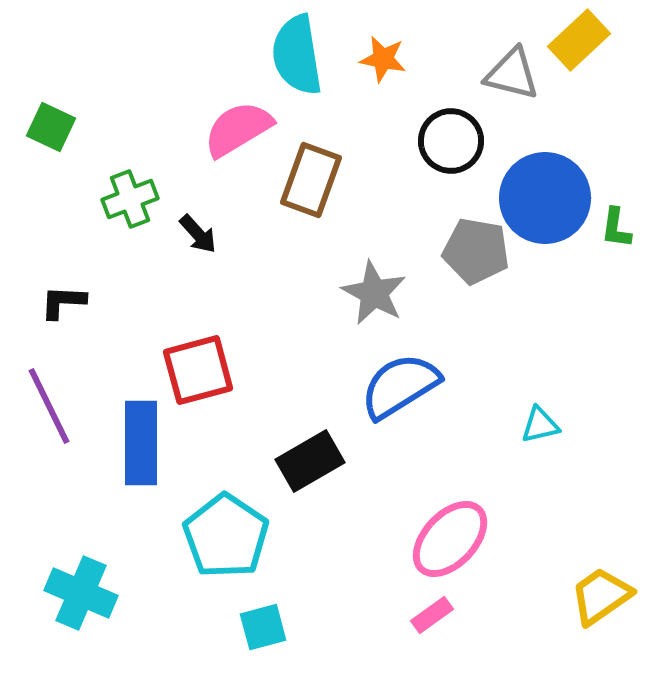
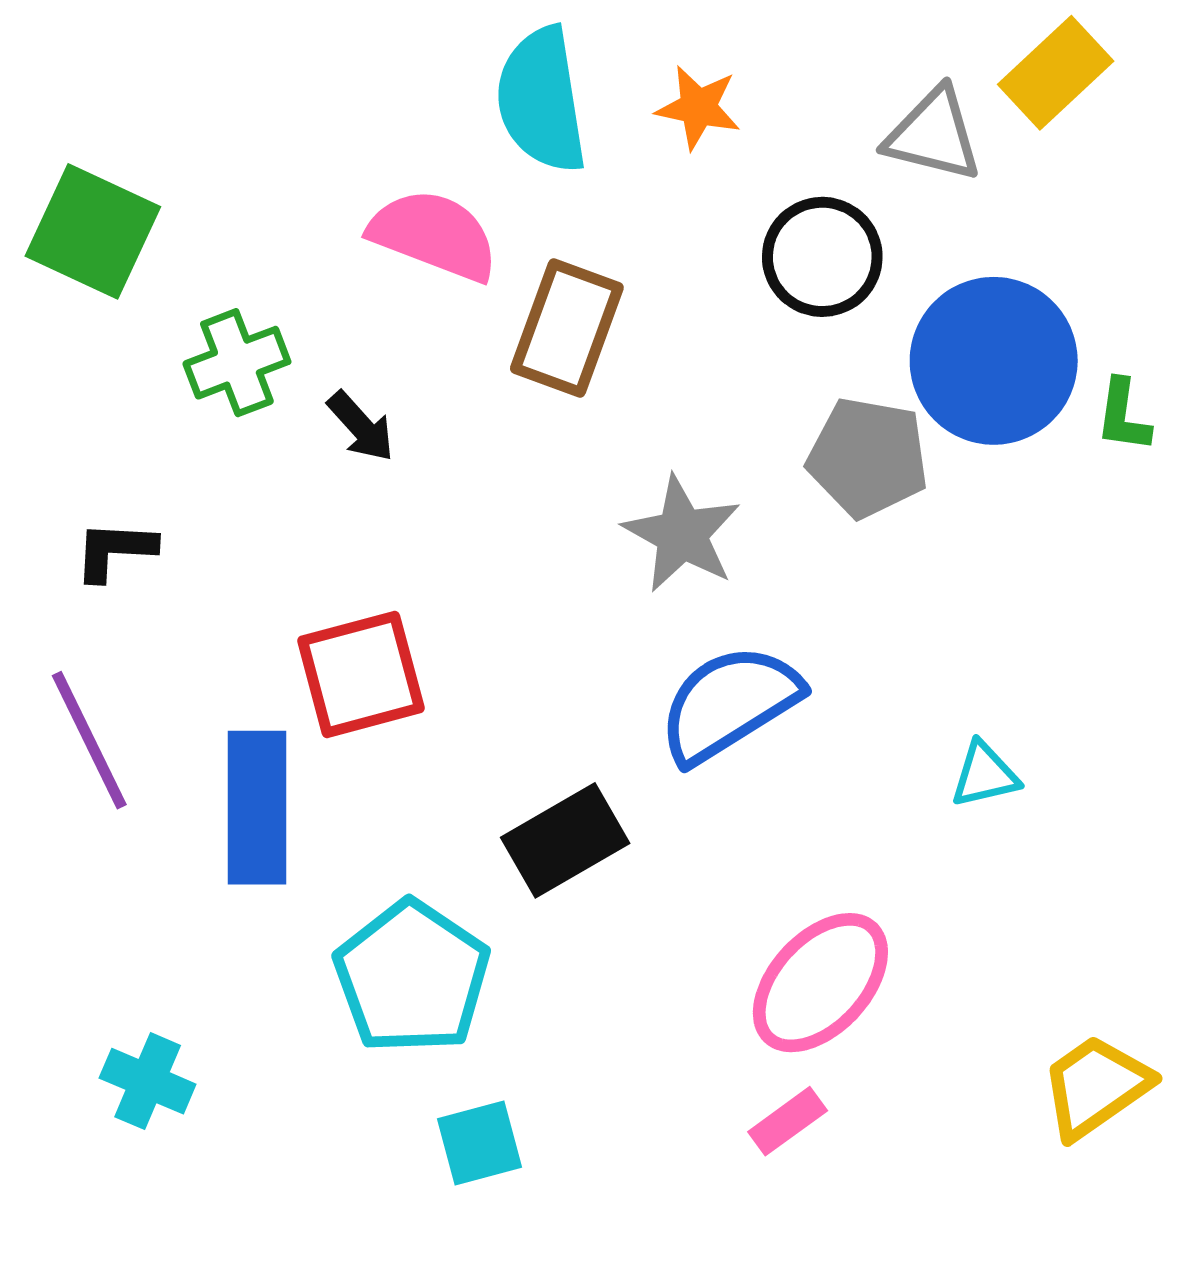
green square: (51, 127) -> (93, 231), size x1.5
pink semicircle: (238, 129) -> (434, 235), turned 52
cyan cross: (81, 593) -> (148, 1081), size x0.7

